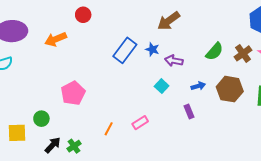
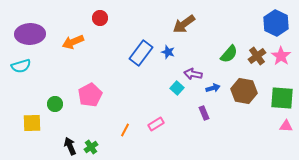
purple arrow: (174, 61) -> (193, 74), moved
green circle: (41, 119) -> (55, 104), moved
yellow square: (17, 133) -> (32, 123), moved
black arrow: (53, 145) -> (70, 146), turned -66

